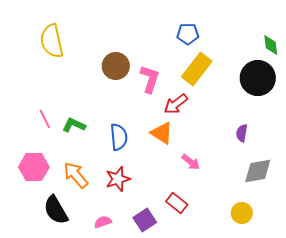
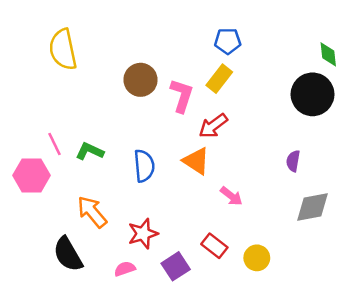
yellow rectangle: (197, 69) -> (219, 79), moved, size x0.7
pink hexagon: (34, 167) -> (31, 175), moved
red star: (118, 179) -> (143, 234), moved
yellow circle: (242, 213) -> (257, 258), moved

